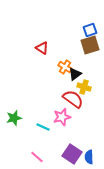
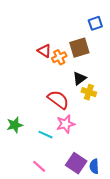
blue square: (90, 30) -> (95, 23), moved
brown square: (90, 45) -> (79, 48), moved
orange cross: (65, 67) -> (59, 57), moved, turned 32
red semicircle: (73, 99) -> (58, 100), moved

